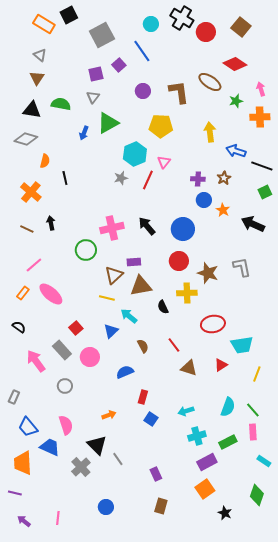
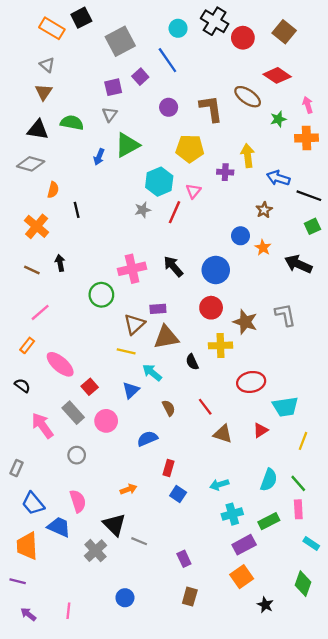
purple cross: (198, 179) -> (225, 172), moved
pink ellipse: (51, 294) -> (60, 364), moved
gray line: (118, 459) -> (139, 541), turned -32

